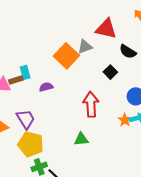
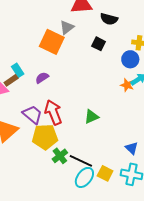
red arrow: (91, 104) -> (53, 112), moved

